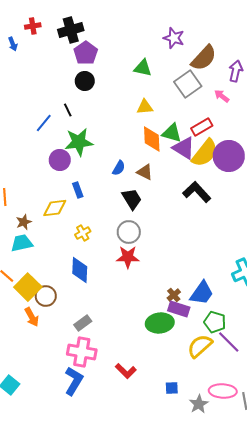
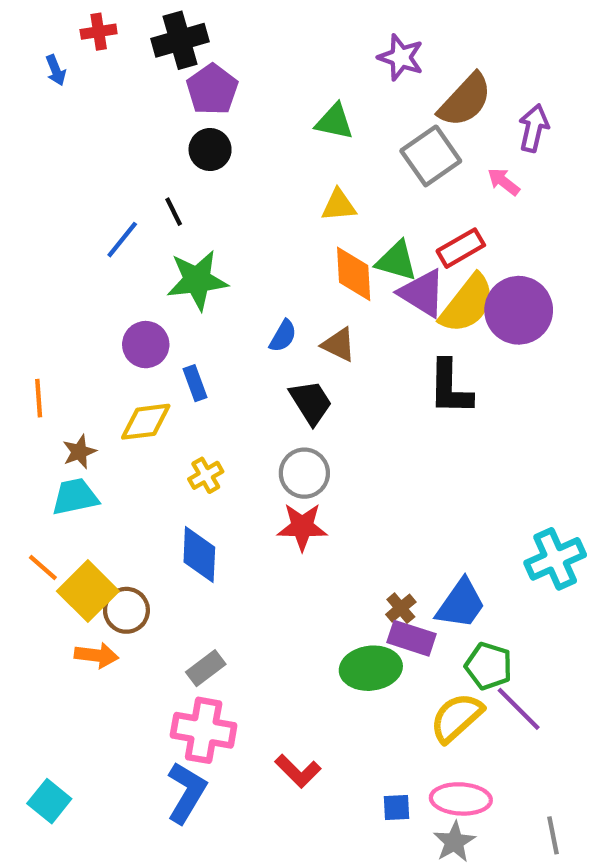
purple circle: (60, 160) -> (146, 345), moved
black L-shape: (197, 192) -> (450, 387), turned -136
orange arrow: (32, 317) -> (96, 655), turned -54
pink ellipse: (223, 391) -> (461, 799), moved

